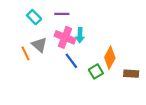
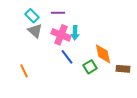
gray triangle: (39, 45) -> (35, 31), moved
orange line: (26, 53) -> (24, 71), moved
orange diamond: (110, 58) -> (103, 54), turned -40

